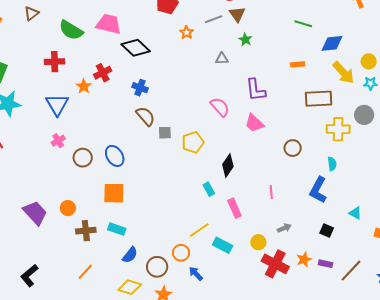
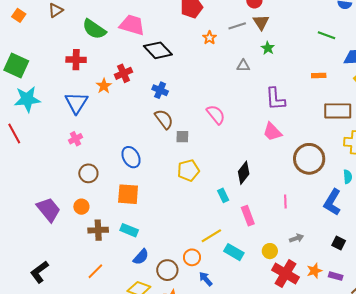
pink semicircle: (220, 107) -> (216, 115), moved
yellow pentagon: (193, 142) -> (188, 170), moved
brown circle: (293, 148) -> (309, 159), size x1.8
brown circle: (83, 158) -> (88, 173), moved

